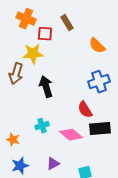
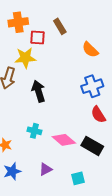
orange cross: (26, 19) -> (18, 22), turned -30
red semicircle: (85, 110) -> (98, 115), moved
cyan cross: (42, 126) -> (34, 131), turned 32
black rectangle: (100, 129) -> (92, 146), moved, turned 35

